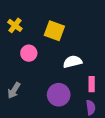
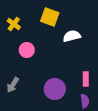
yellow square: (54, 31) -> (50, 17), moved
white semicircle: (73, 62) -> (72, 36), moved

